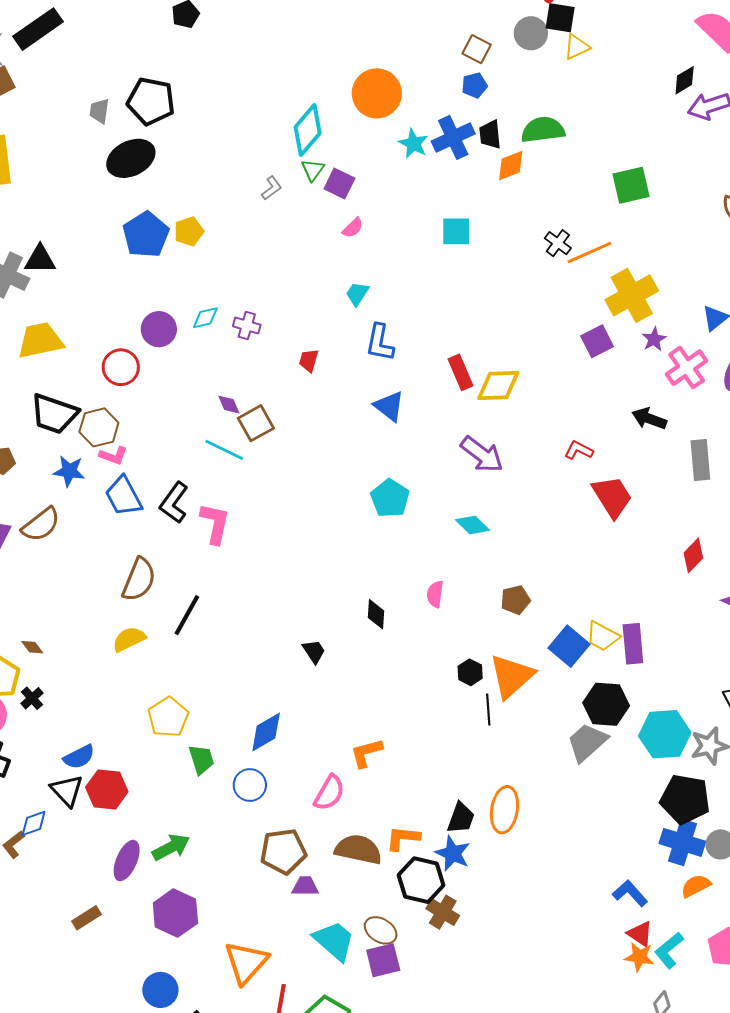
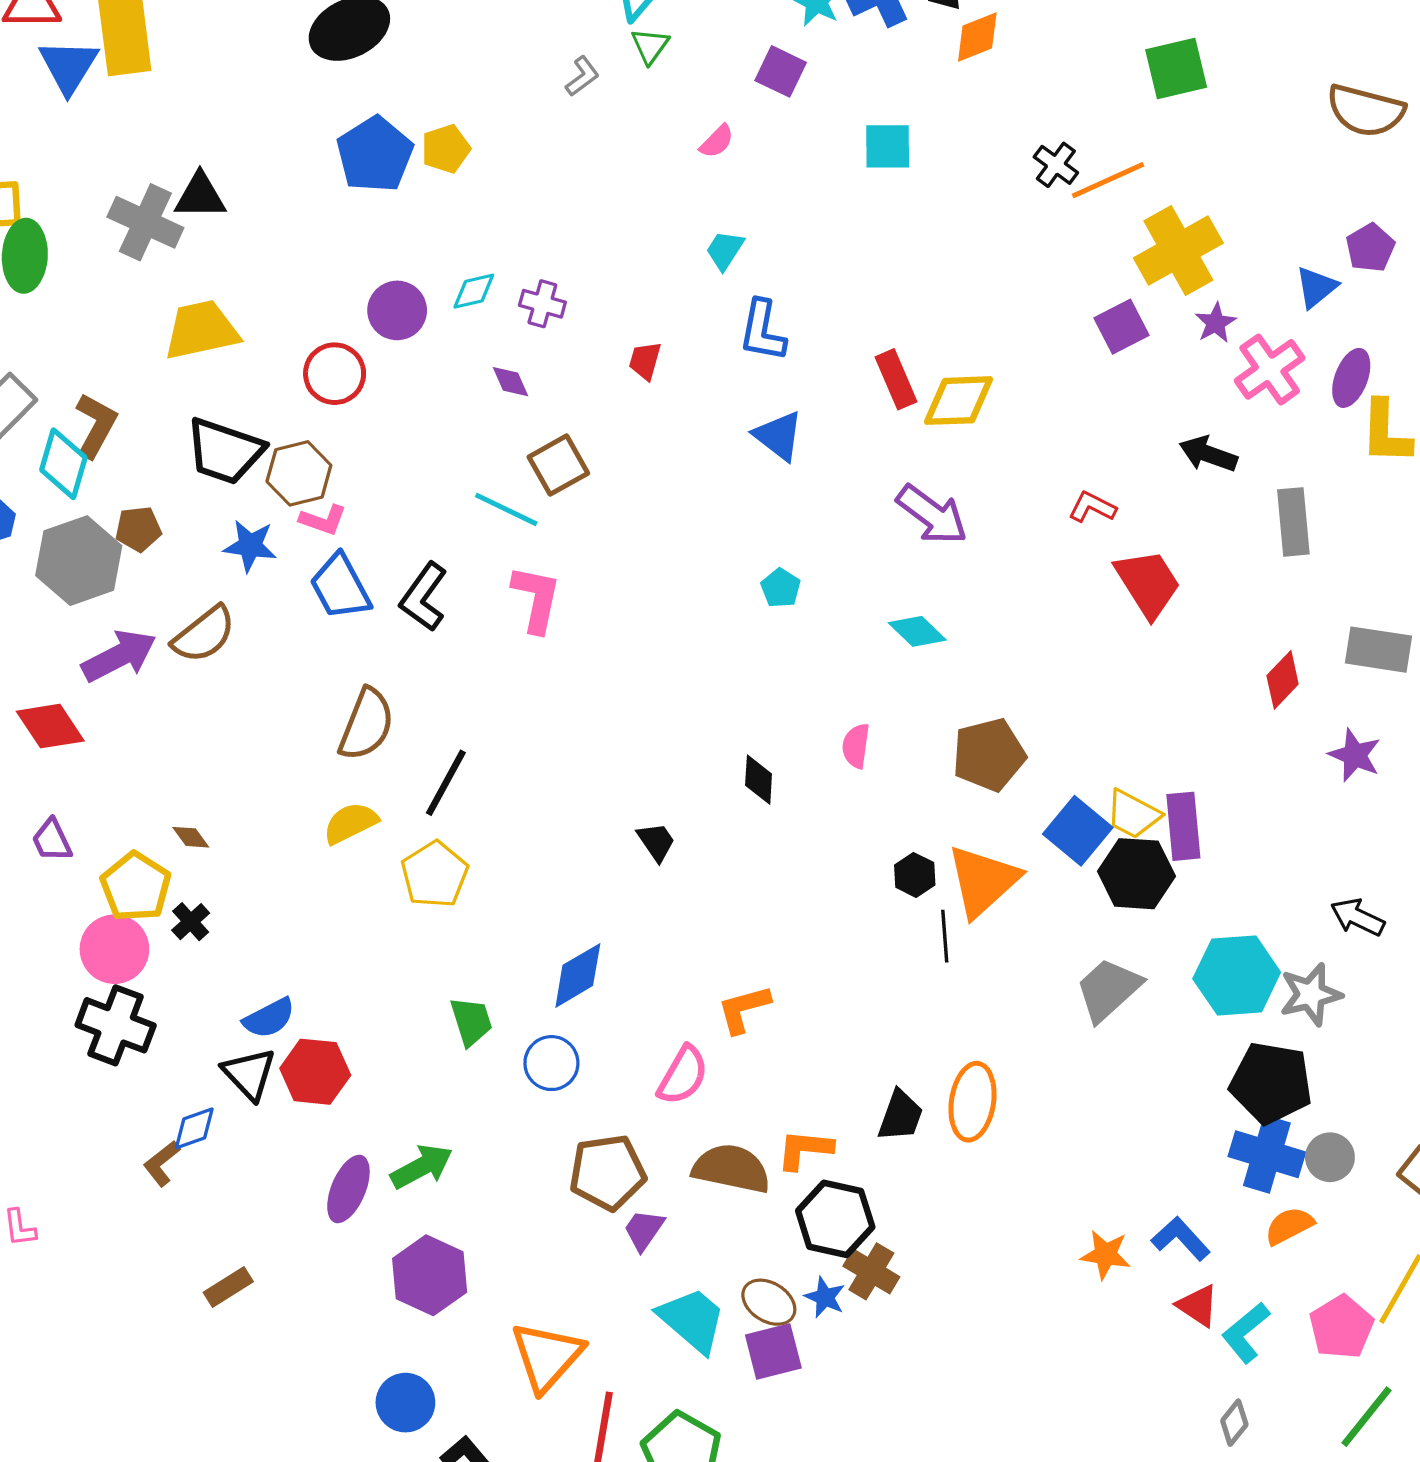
purple square: (339, 183) -> (781, 71), moved
purple diamond: (229, 405) -> (510, 382), moved
cyan pentagon: (390, 498) -> (781, 588), size x0.6
pink L-shape: (215, 523) -> (536, 599), moved
brown pentagon: (515, 600) -> (989, 755), size x1.5
black hexagon: (606, 704) -> (1136, 874), moved
yellow pentagon: (168, 717) -> (435, 874), moved
blue star: (453, 853) -> (825, 1297), moved, size x0.7
purple trapezoid: (305, 886) -> (644, 1230), turned -56
brown rectangle: (87, 918) -> (228, 1287), moved
orange star: (639, 957) -> (1105, 1255), moved

